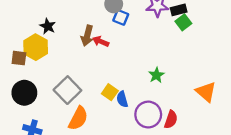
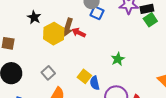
yellow hexagon: (36, 47) -> (54, 34), moved
green star: (156, 75) -> (118, 59), moved
gray square: (67, 90) -> (48, 73), size x0.6

